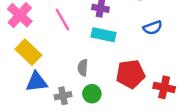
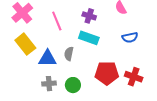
gray semicircle: (83, 68) -> (69, 54), moved
blue triangle: (37, 82) -> (48, 58), moved
red cross: (164, 87) -> (134, 77), moved

